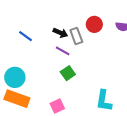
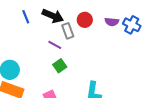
black arrow: (60, 33) -> (53, 16), moved, size x1.5
blue line: (25, 36) -> (26, 17), moved, turned 32

